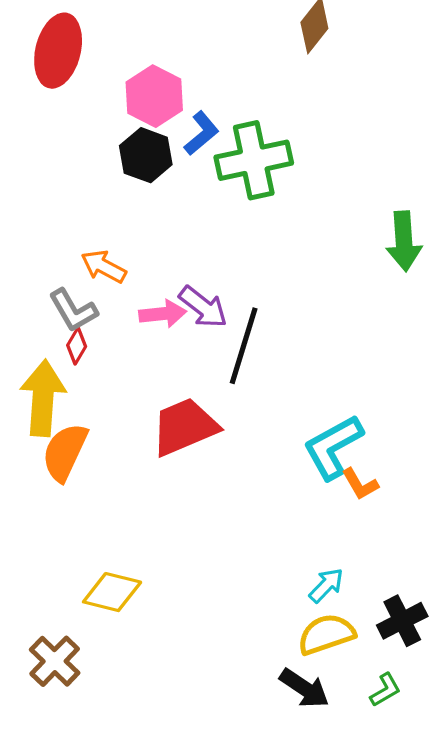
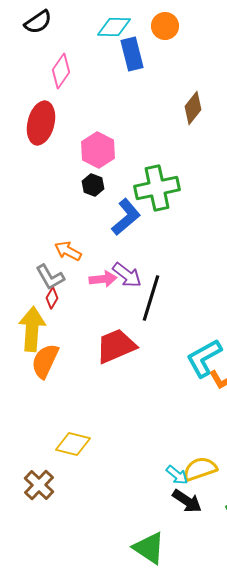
blue L-shape: (201, 133) -> (126, 217), moved, size x1.4
black hexagon: (146, 155) -> (93, 185), size x0.7
cyan arrow: (326, 585) -> (177, 475), moved, turned 85

